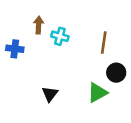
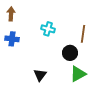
brown arrow: (39, 25) -> (11, 14), moved
black circle: (116, 73) -> (70, 53), moved

